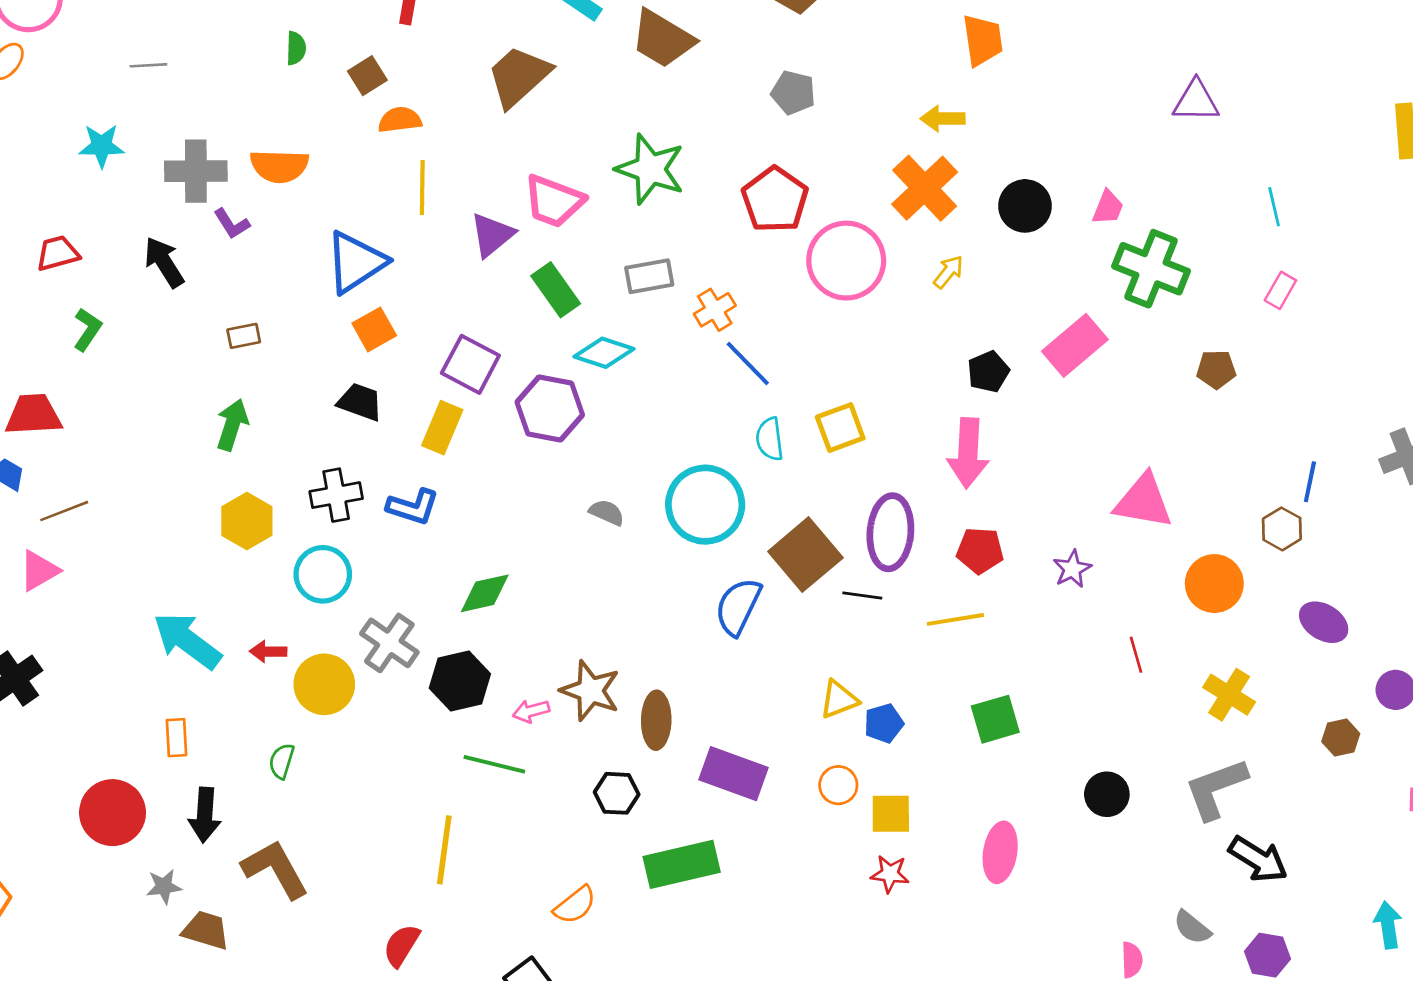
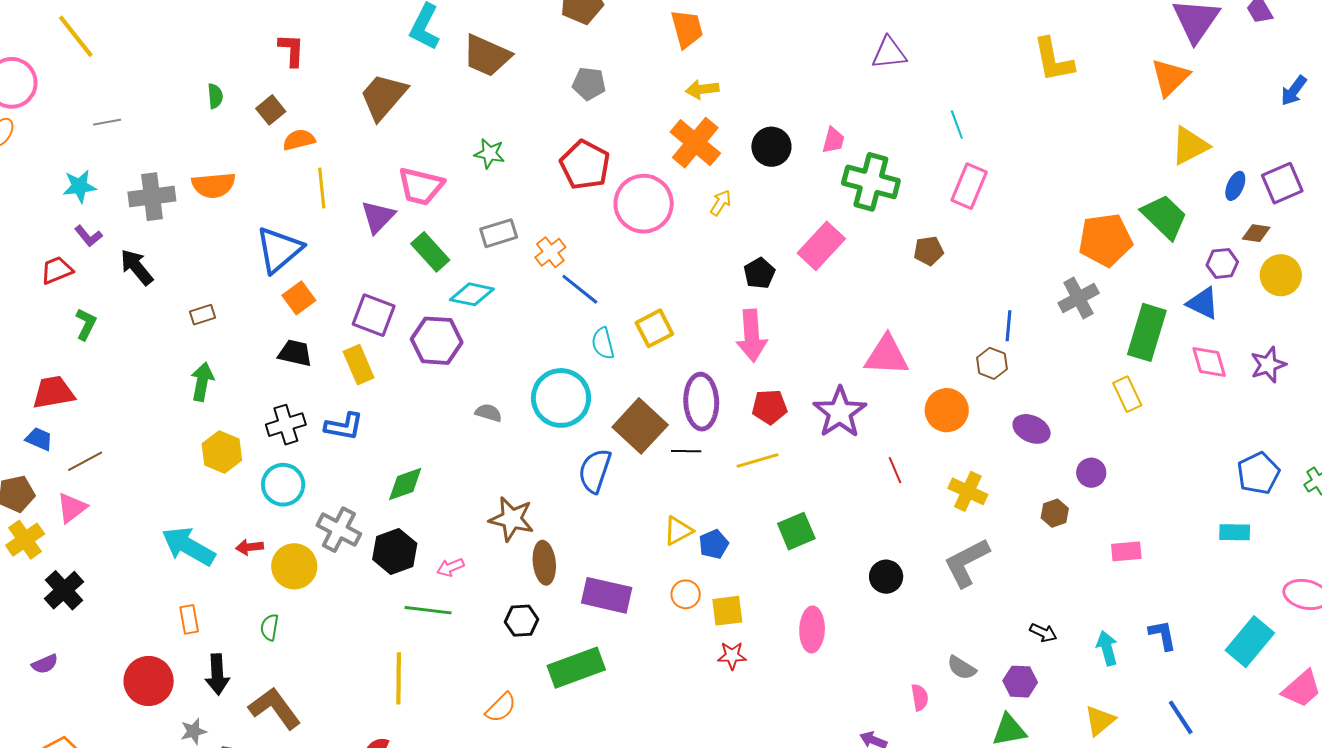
orange trapezoid: (983, 40) -> (687, 29), moved
green star: (650, 169) -> (490, 154), size x0.6
purple L-shape: (232, 224) -> (88, 236), moved
pink rectangle: (1280, 290) -> (969, 186), size x1.6
yellow rectangle: (442, 428) -> (359, 365), turned -39
purple star: (1072, 569) -> (840, 412), size x1.8
brown star: (590, 691) -> (512, 519), moved
black arrow: (1258, 859) -> (1043, 633), moved, size x0.6

